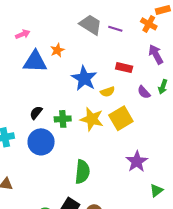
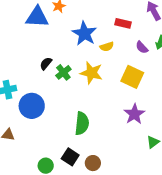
black semicircle: (36, 113) -> (46, 64), moved
yellow square: (121, 118) -> (132, 77), moved, turned -35
green cross: (63, 119) -> (63, 72), turned -35
blue circle: (41, 142) -> (32, 106), moved

